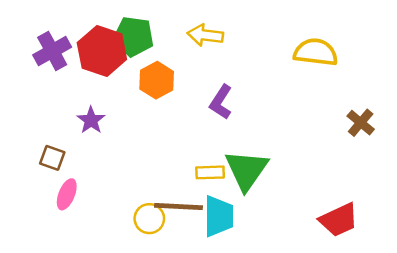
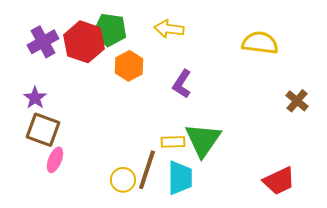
purple star: (91, 120) -> (35, 98), moved
brown square: (52, 158) -> (43, 130), size x1.6
brown line: (178, 206) -> (147, 170), turned -75

